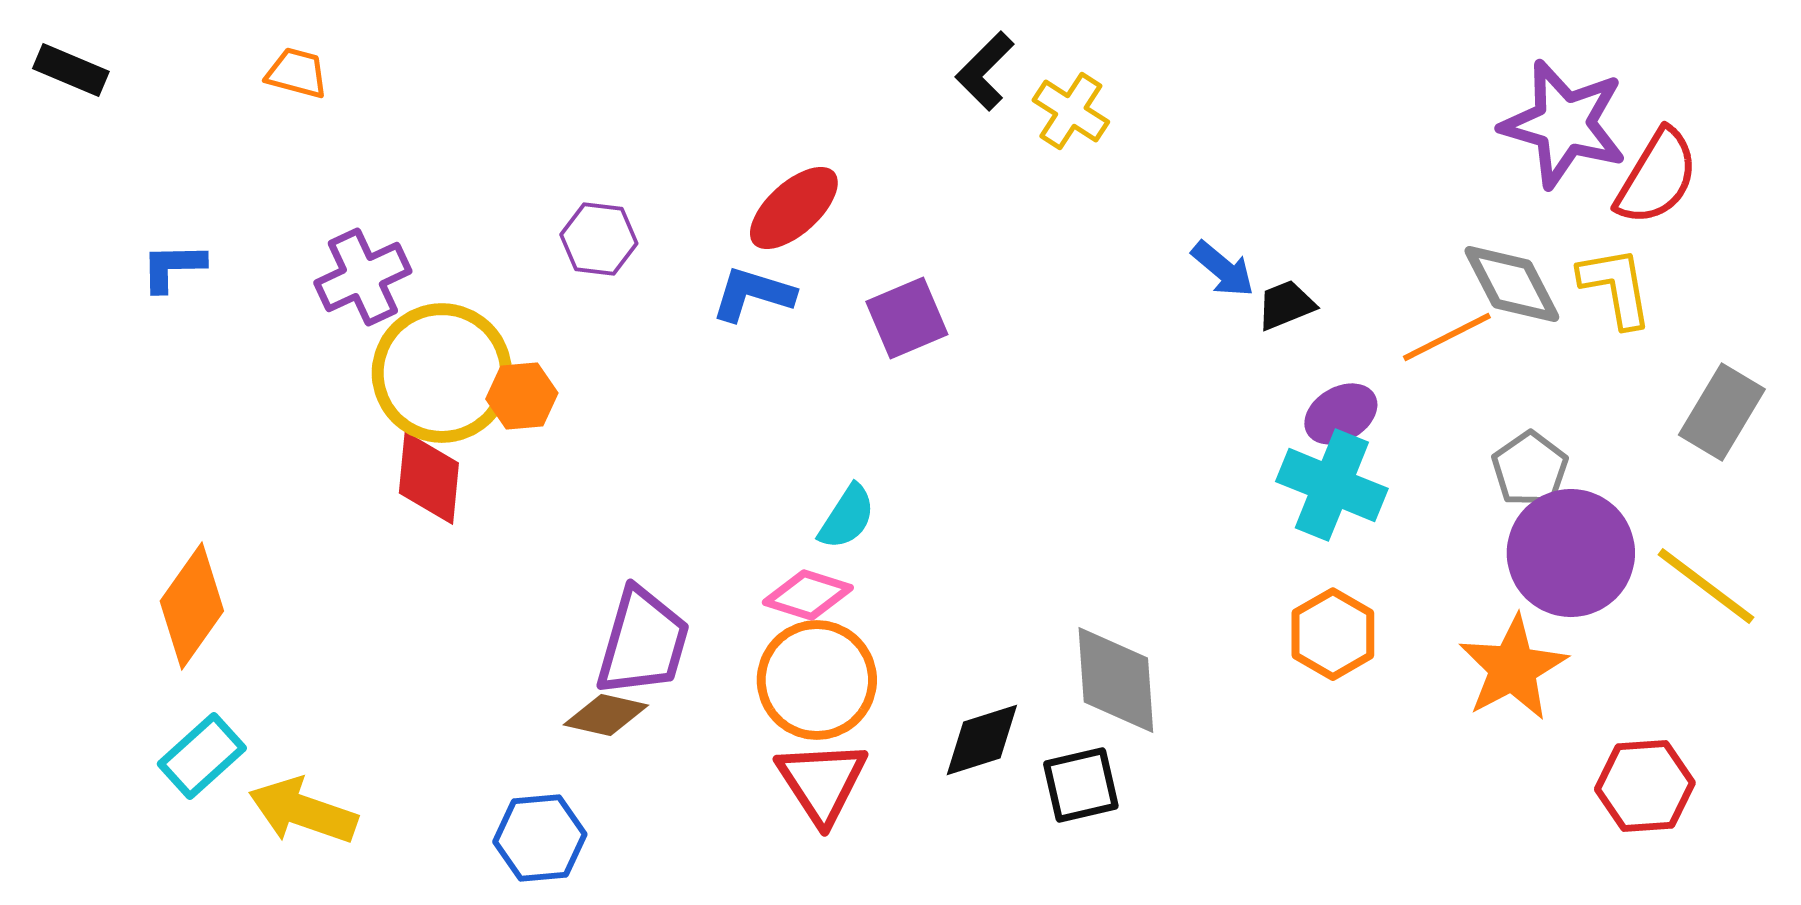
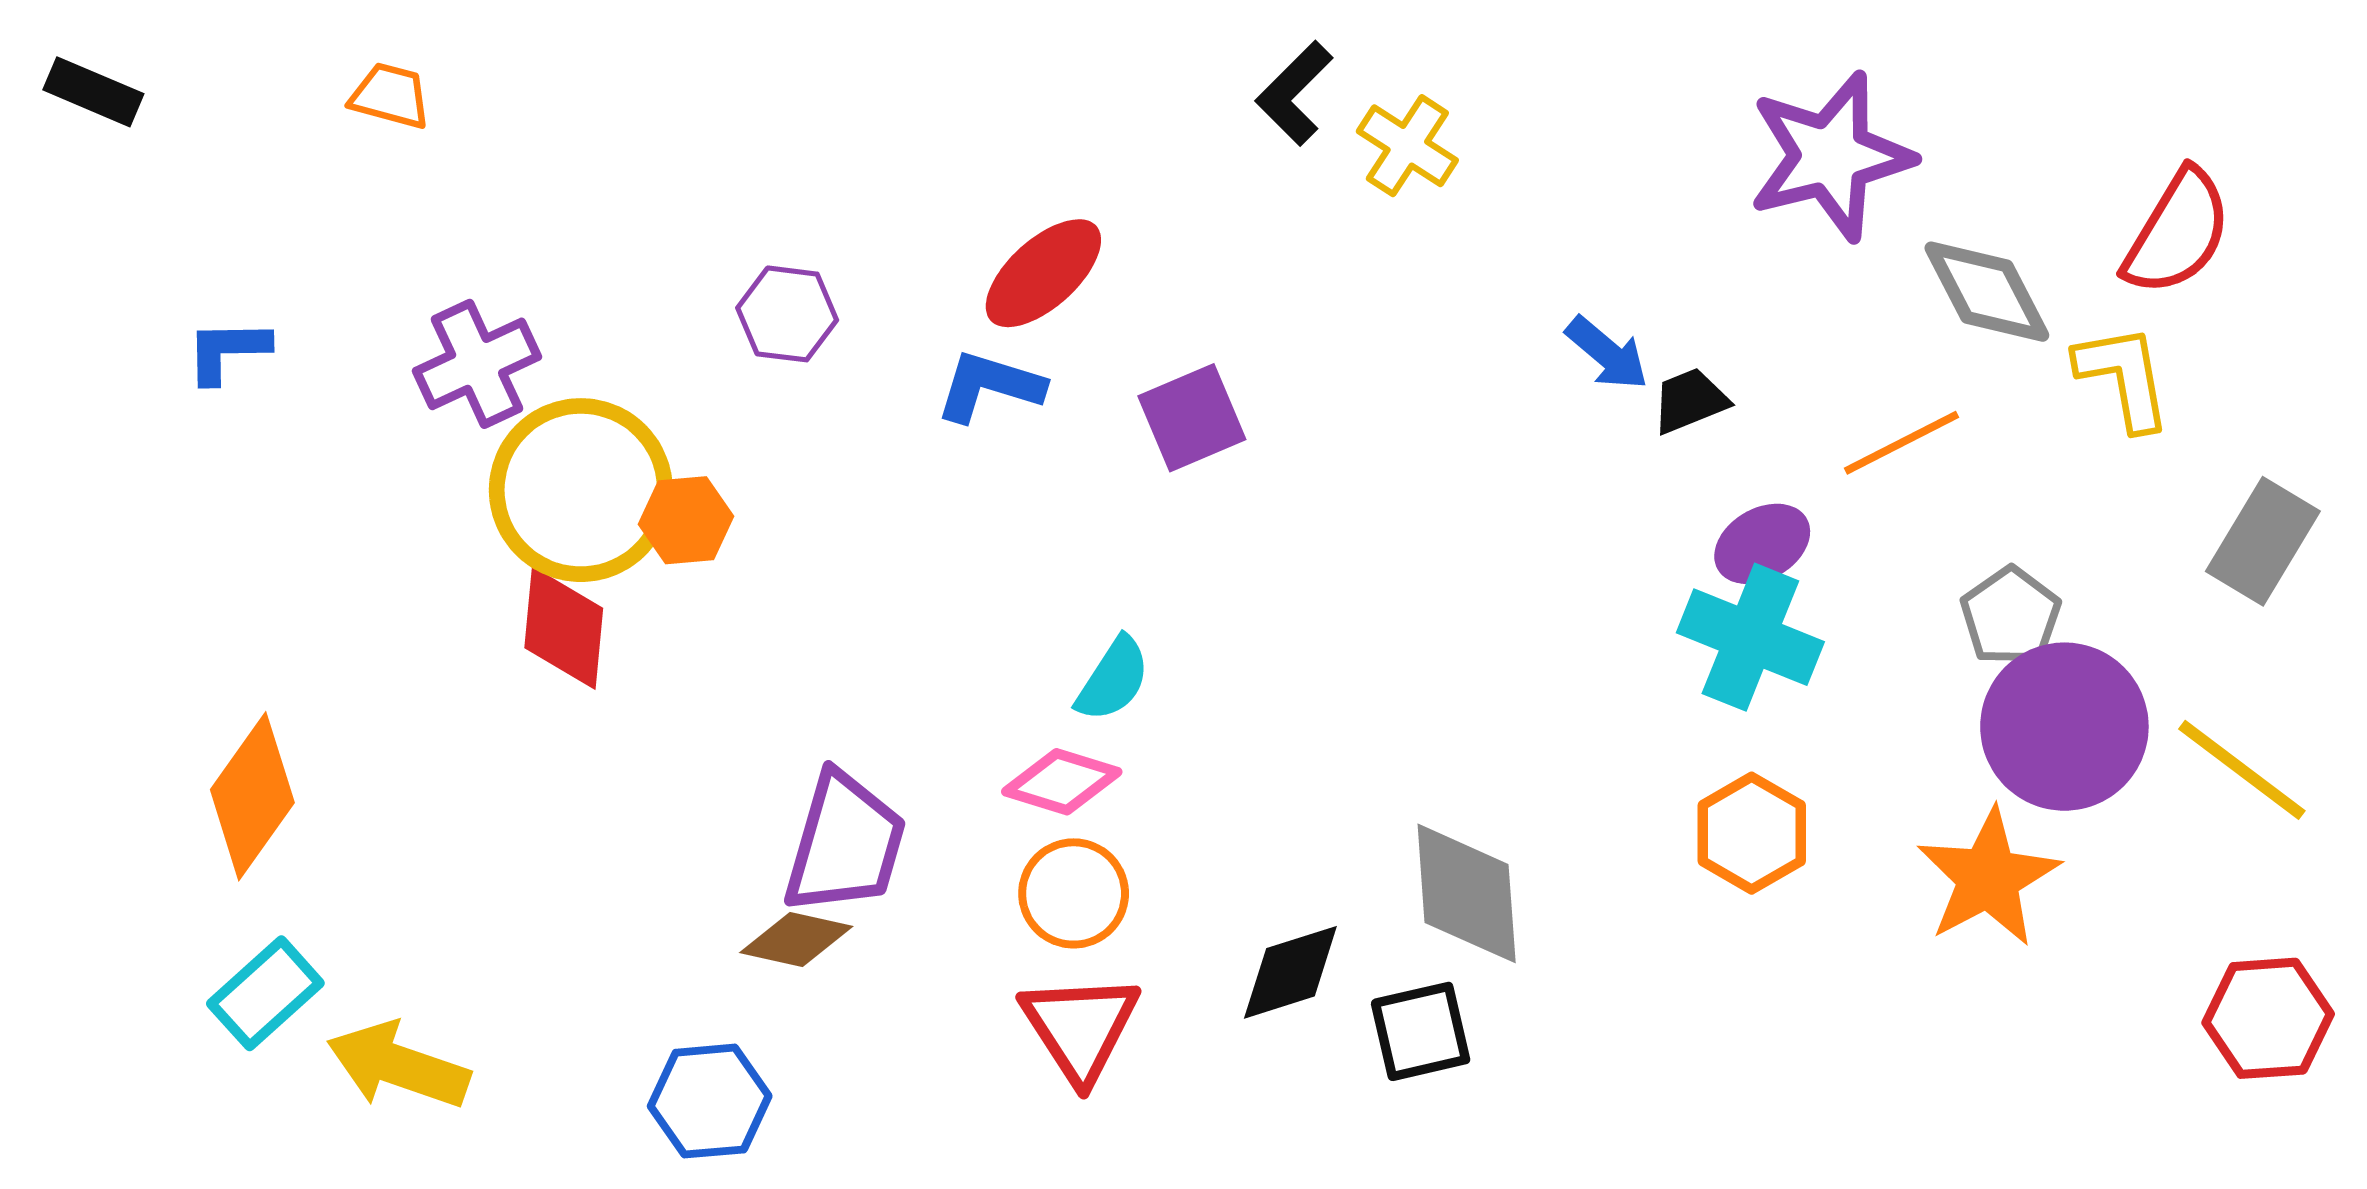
purple star: (1564, 124) -> (1831, 156), moved, turned -30
gray diamond: (1512, 284) -> (1987, 292), moved
orange circle: (817, 680) -> (1074, 893), size x0.7
red hexagon: (1645, 786) -> (2268, 1018), moved

